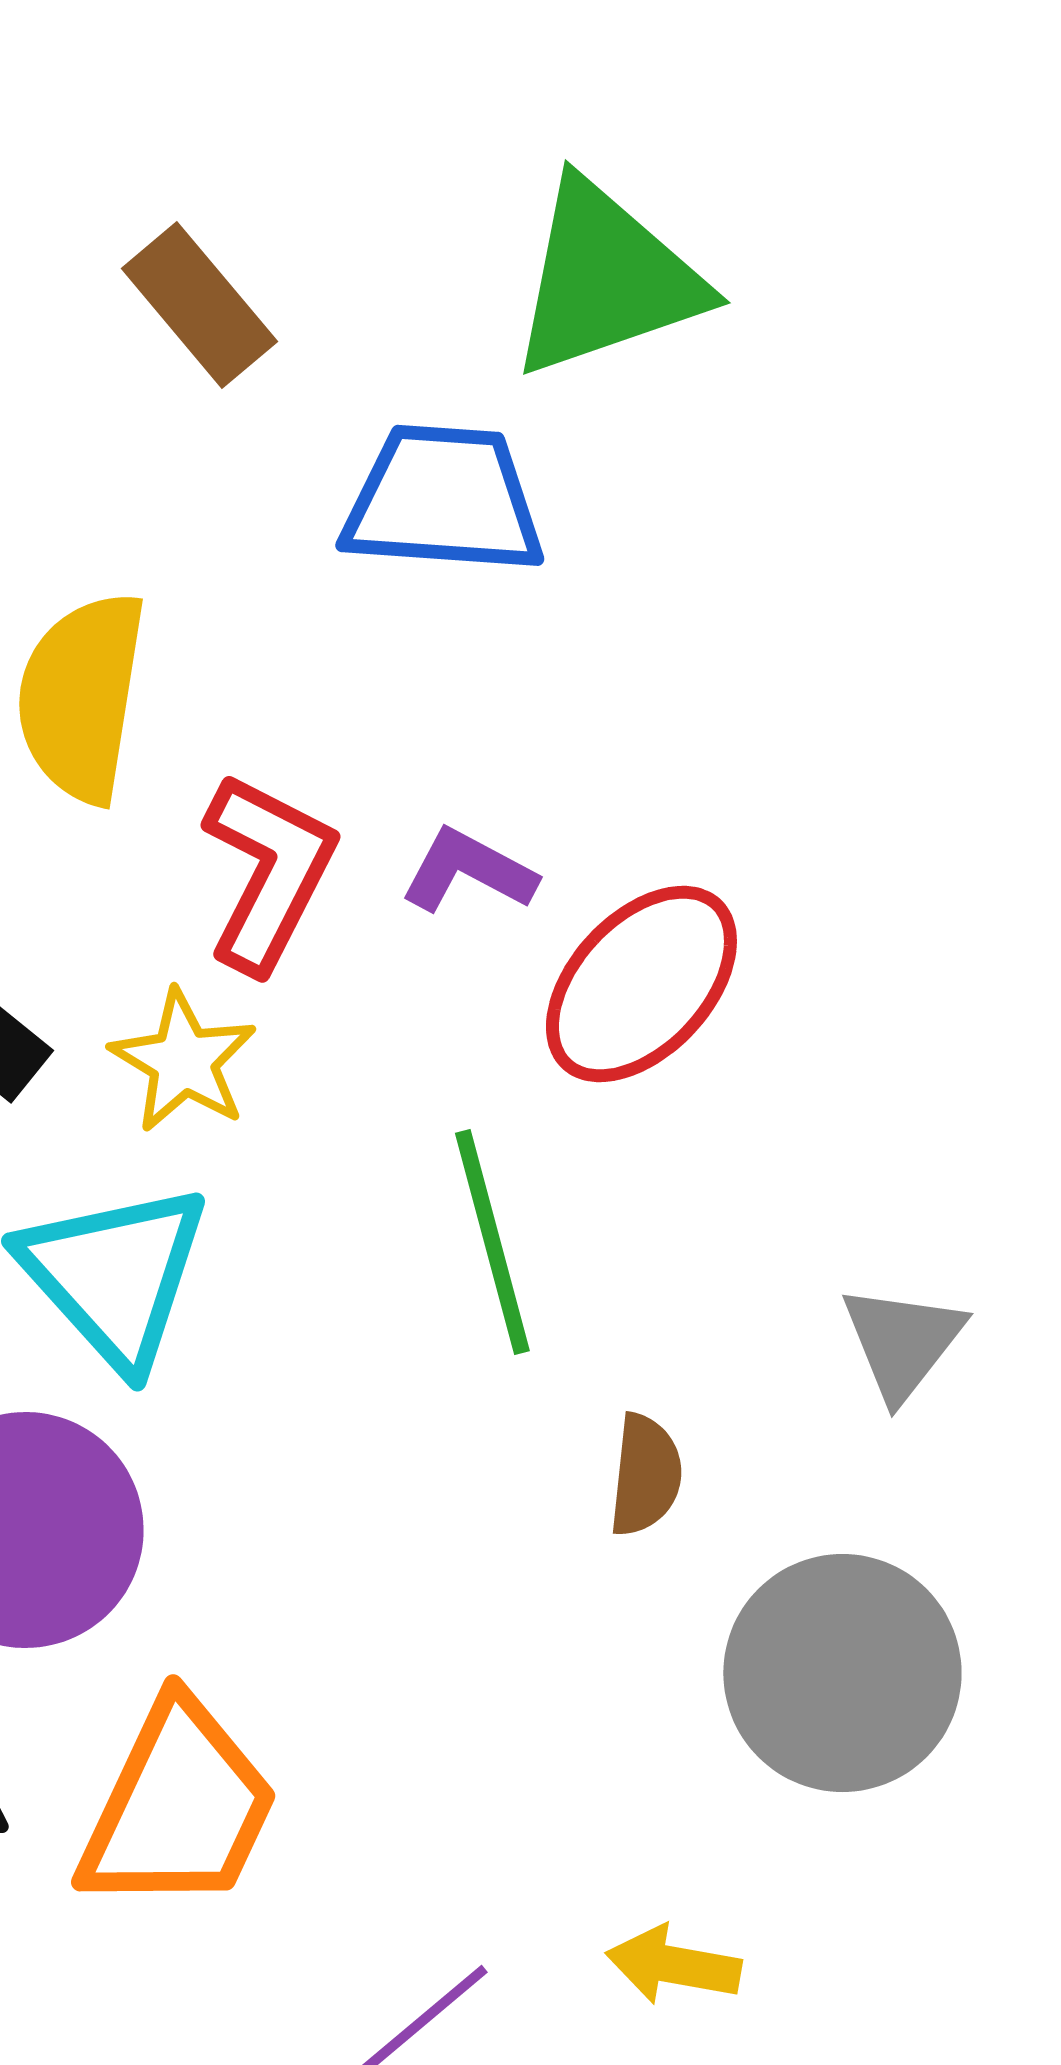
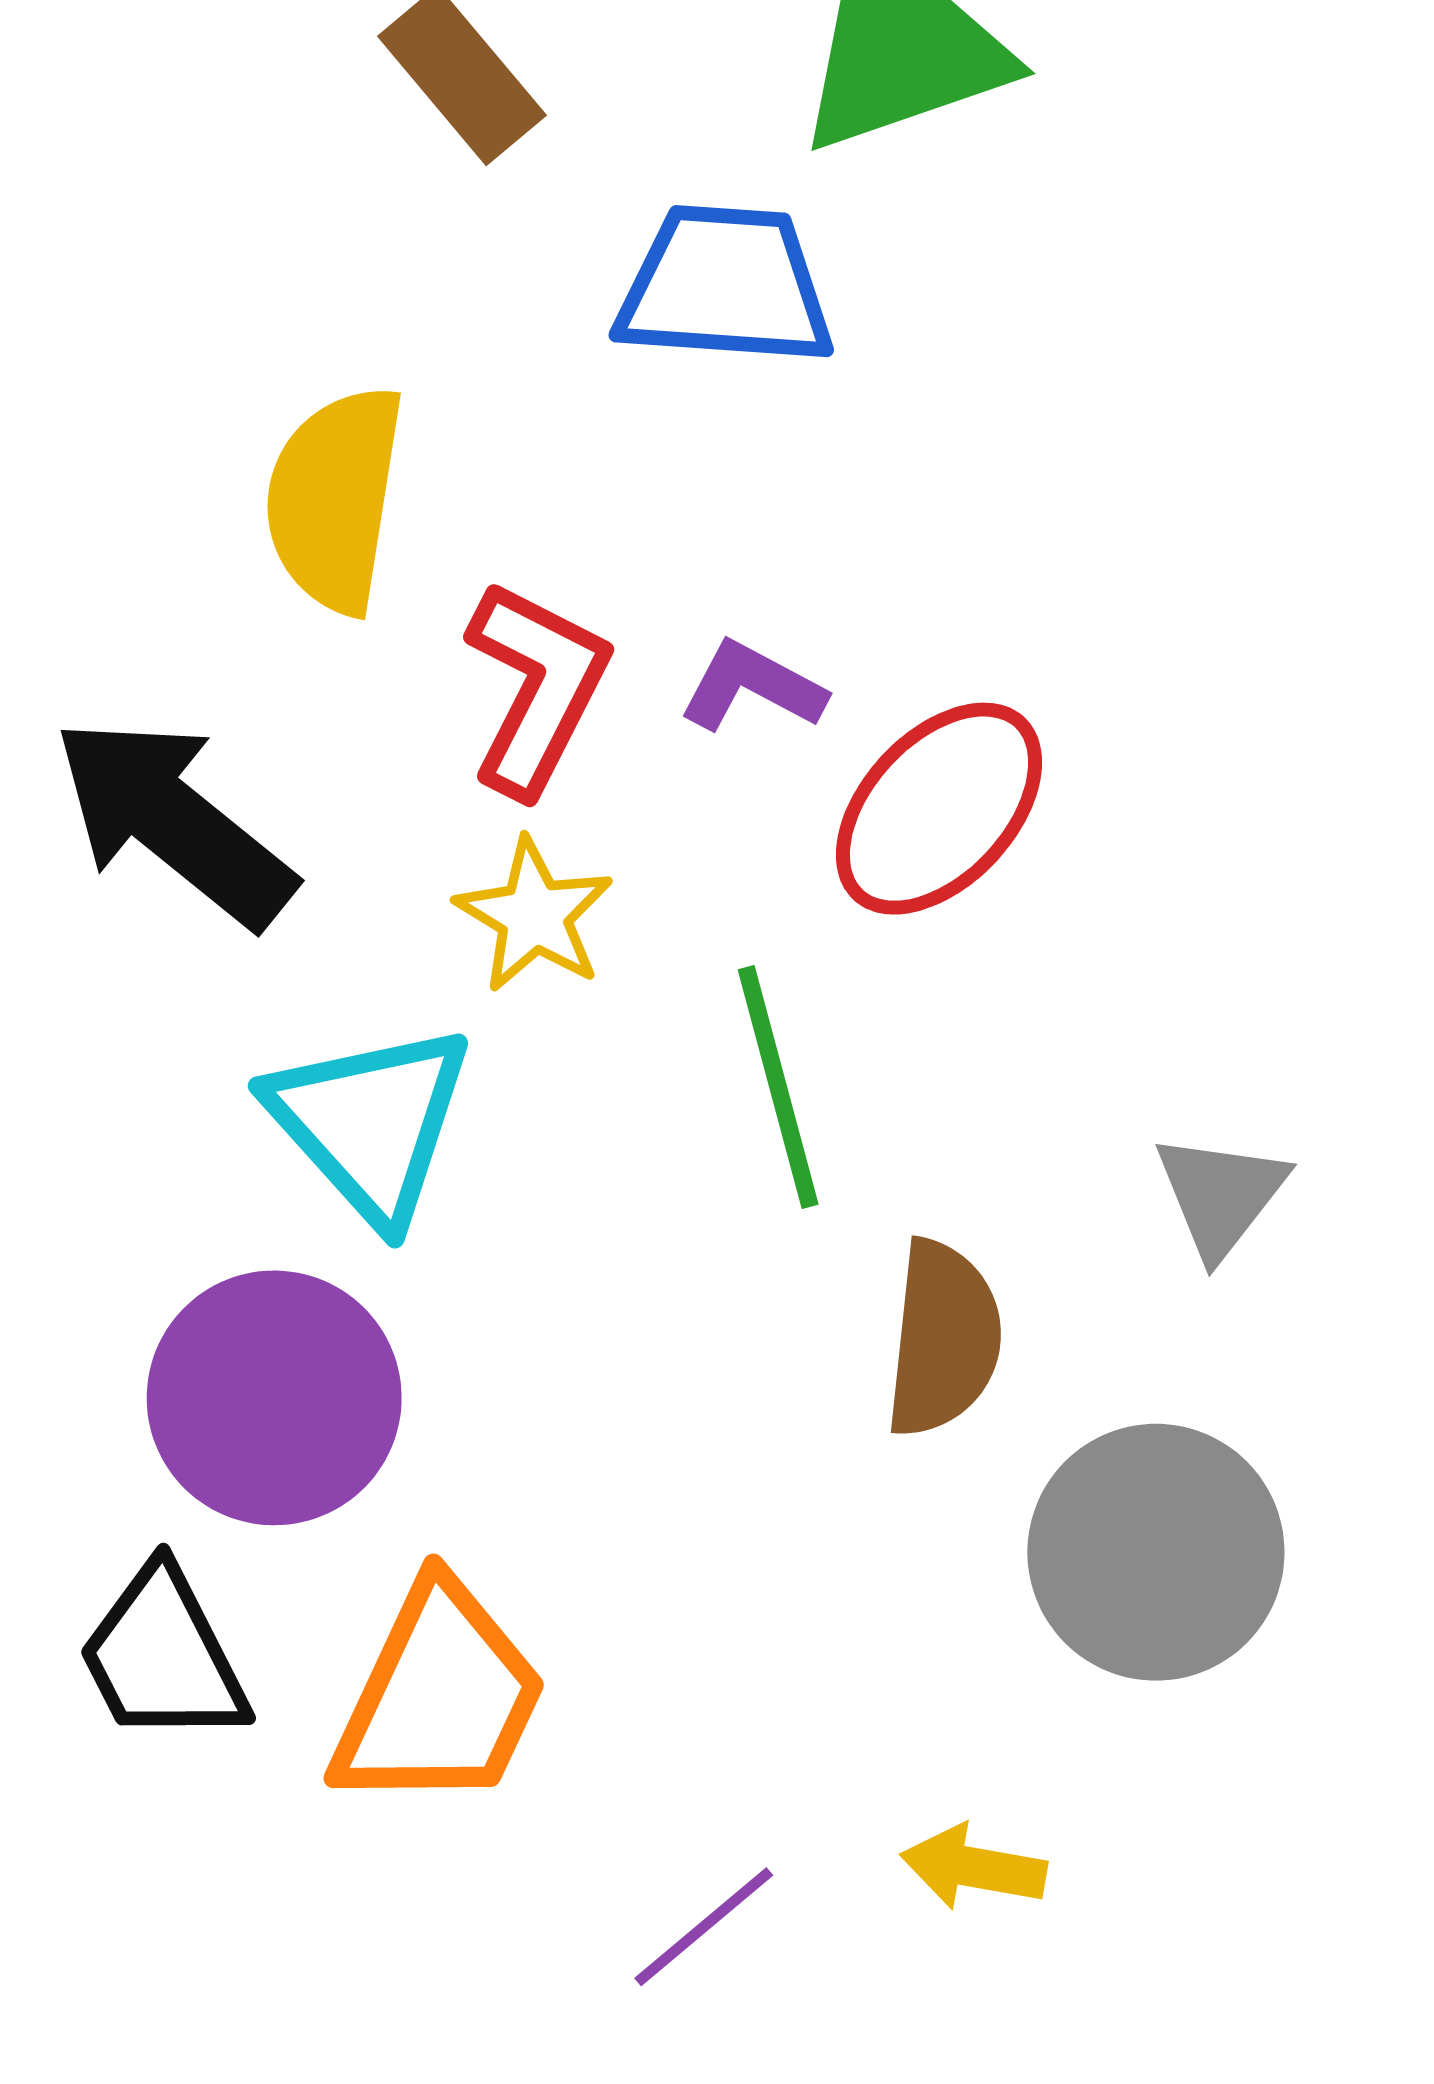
yellow star: (183, 1061) -> (534, 915), moved
brown semicircle: (645, 1475) -> (943, 1339), size x1.5

